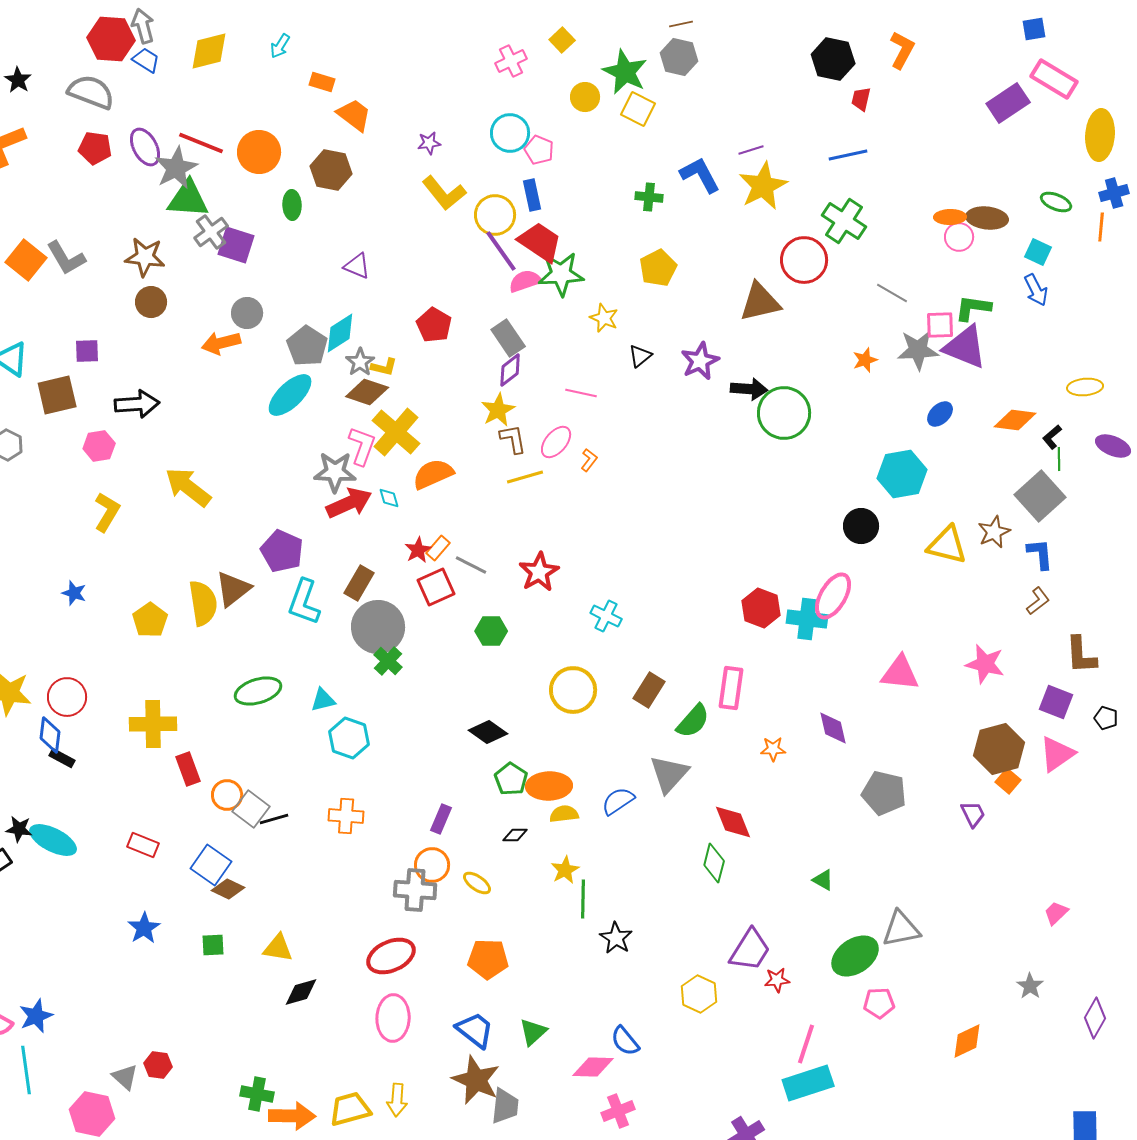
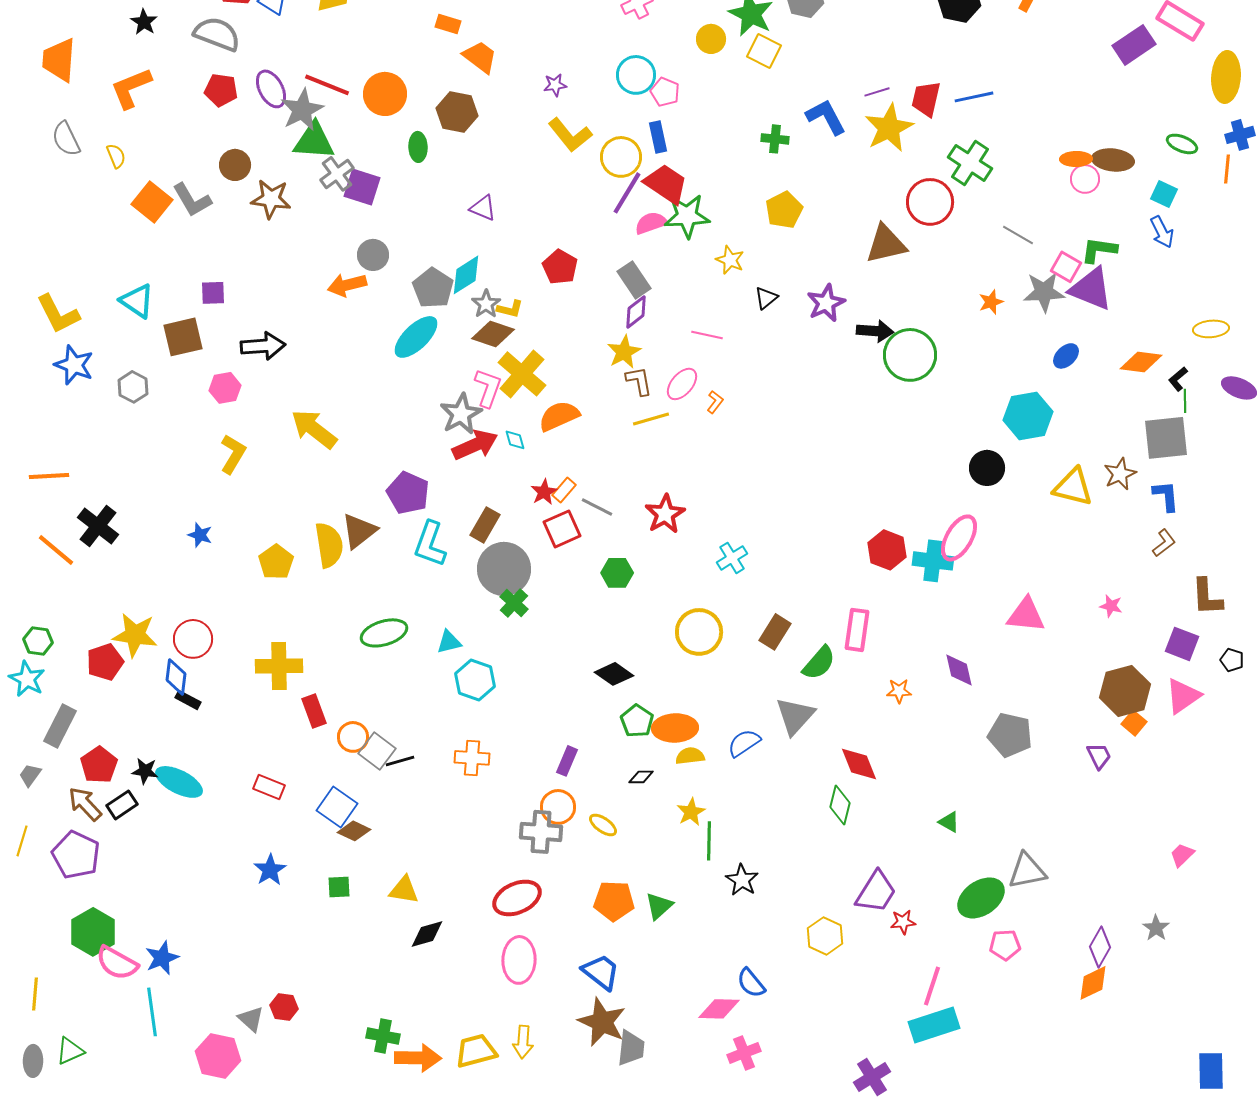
red trapezoid: (861, 99) -> (926, 99), moved, size x1.5
purple line: (501, 251) -> (627, 193), turned 66
brown circle: (151, 302) -> (235, 165), moved
pink square: (940, 325) -> (1066, 267), turned 32
gray star: (335, 472) -> (461, 414), turned -30
gray square: (1040, 496) -> (1166, 438), turned 36
cyan cross: (606, 616) -> (732, 558), turned 32
pink star: (985, 664) -> (1111, 606), size x0.6
purple diamond: (1095, 1018) -> (1100, 947), moved
green triangle: (533, 1032) -> (659, 906), moved

